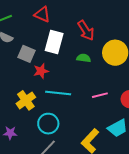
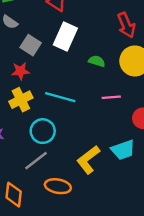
red arrow: (86, 30) -> (126, 25), moved
red star: (41, 71) -> (20, 71), moved
pink line: (100, 95) -> (111, 97), moved

